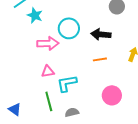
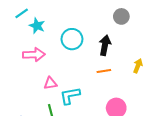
black arrow: (101, 34) -> (105, 45), turned 96
pink arrow: (48, 43) -> (34, 55), moved

